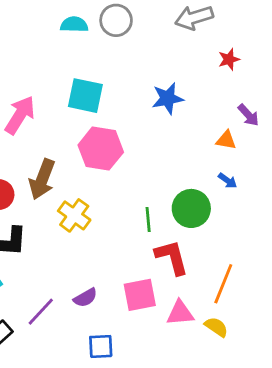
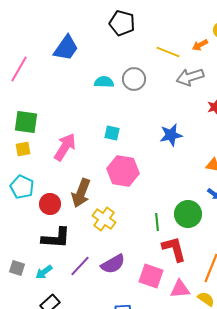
cyan square: (85, 96) -> (112, 133), size x0.6
pink square: (140, 295) -> (151, 276), turned 30
purple semicircle: (85, 298) -> (113, 264), moved, size x1.4
purple line: (41, 312) -> (80, 266), moved

